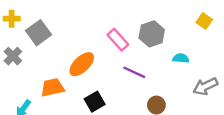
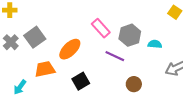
gray square: (39, 33) -> (35, 37), moved
gray hexagon: (152, 34) -> (130, 35), moved

